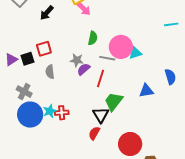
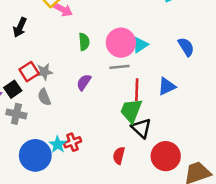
gray line: (107, 58) -> (119, 67), moved
gray star: (77, 60) -> (44, 72), moved
blue semicircle: (170, 77) -> (186, 47), moved
red line: (101, 79) -> (137, 90), moved
gray cross: (24, 92) -> (16, 114), moved
black triangle: (101, 115) -> (141, 128), moved

